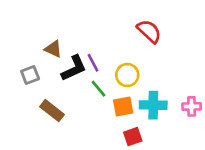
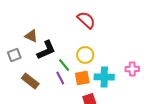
red semicircle: (149, 31) -> (86, 20), moved
purple line: (93, 63) -> (60, 78), moved
pink cross: (192, 106) -> (132, 69), moved

